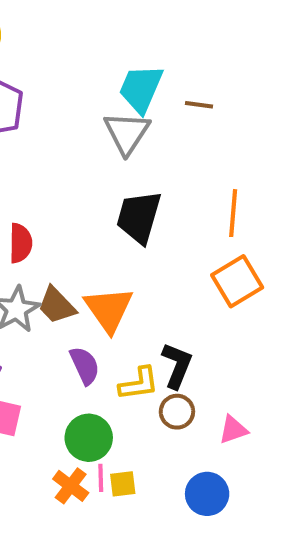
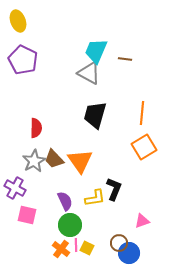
gray triangle: (127, 133) -> (89, 73), turned -35
purple semicircle: (85, 366) -> (65, 201), moved
brown circle: (177, 412) -> (119, 243), moved
yellow square: (123, 484) -> (87, 248), turned 32

